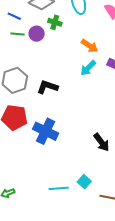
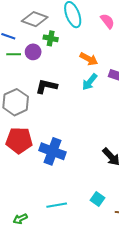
black L-shape: (47, 87) -> (46, 86), moved
cyan line: (59, 188) -> (57, 205), moved

